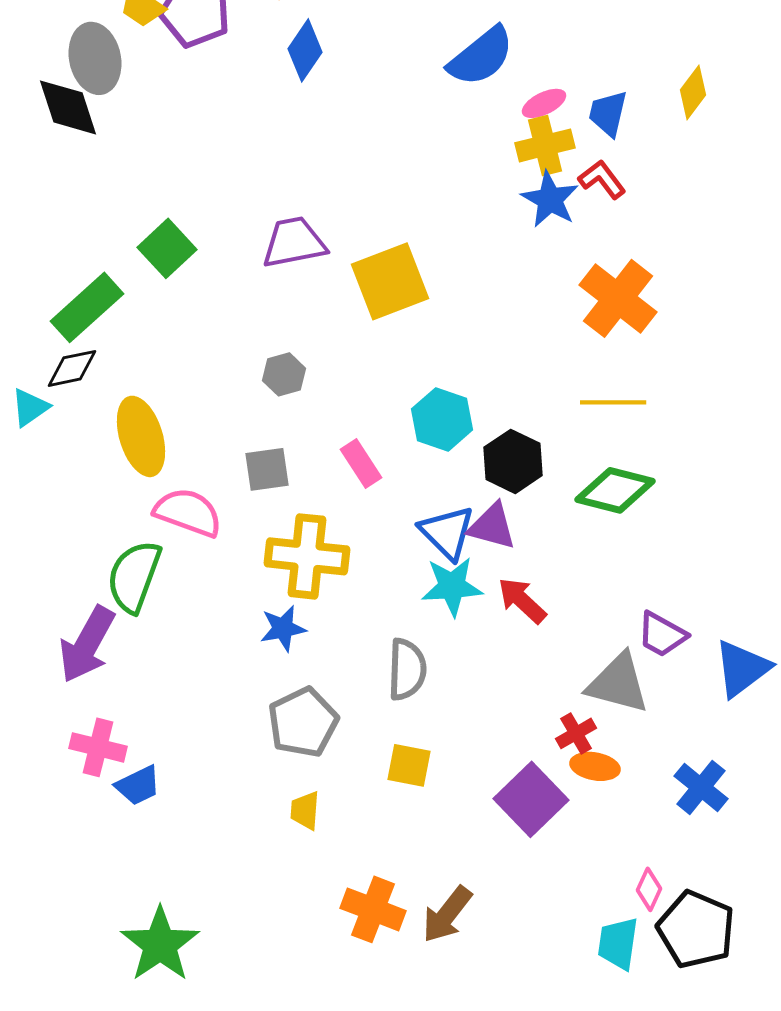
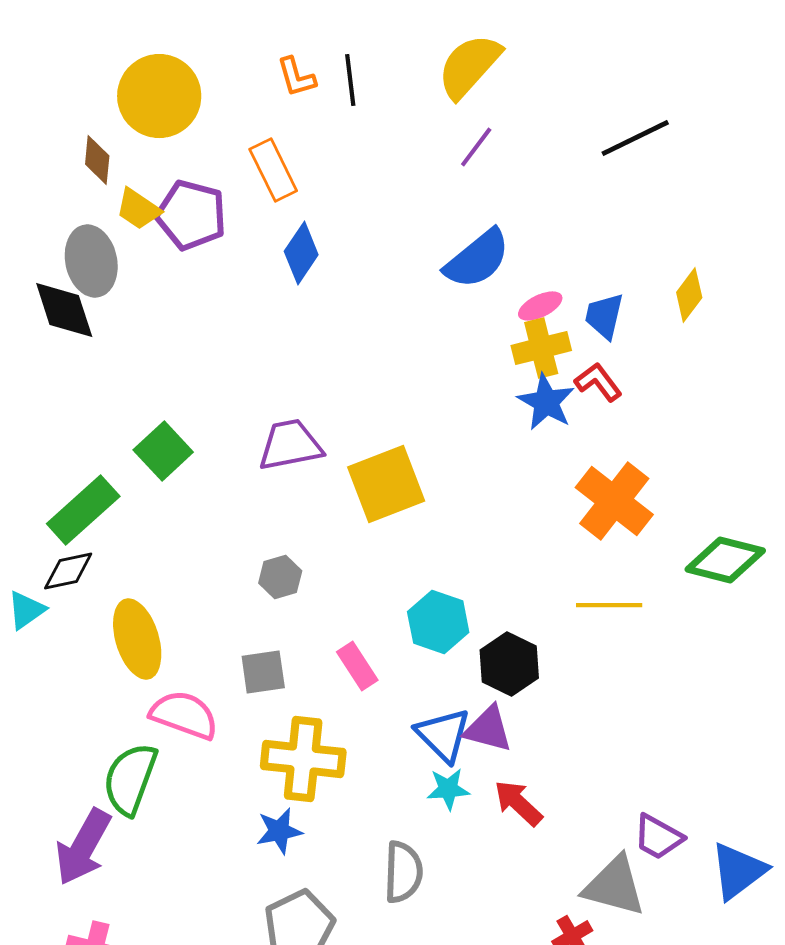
green diamond: (615, 490) -> (725, 560), moved
cyan star: (452, 586) -> (448, 789), size x0.7

